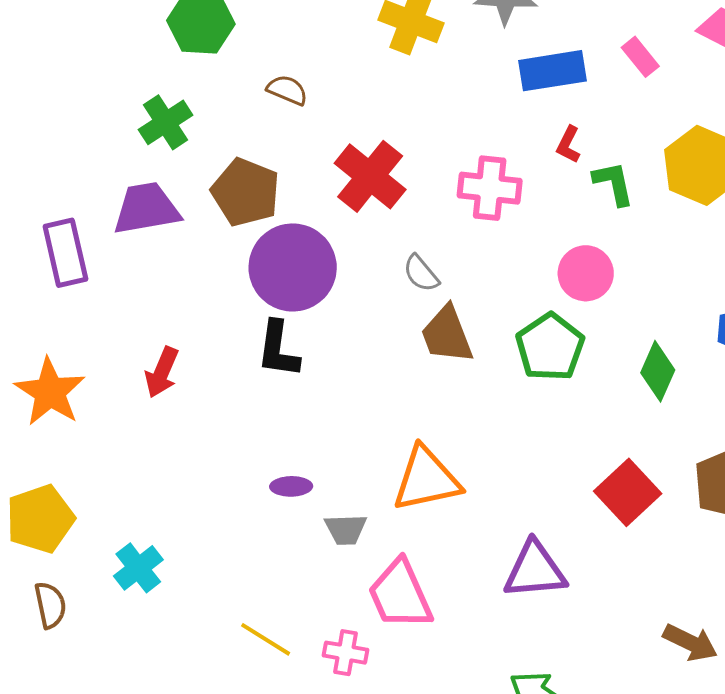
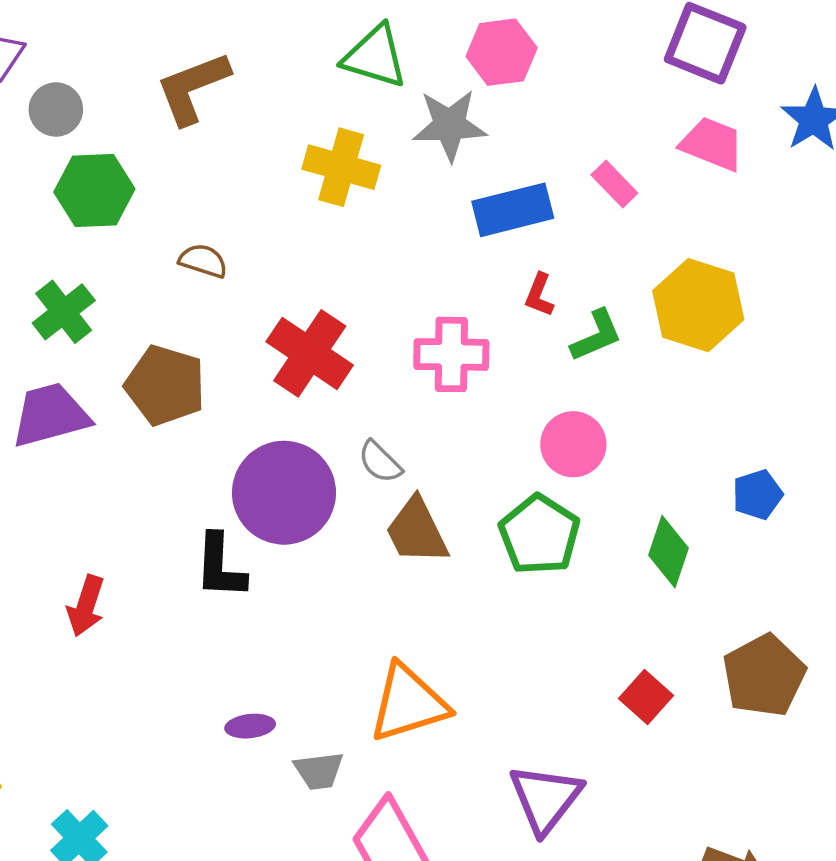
green L-shape: (613, 183) -> (596, 336), turned 84
purple circle: (293, 267) -> (284, 493), moved
red square: (628, 492) -> (646, 697), size x0.7
purple triangle: (535, 570) -> (545, 798), turned -42

